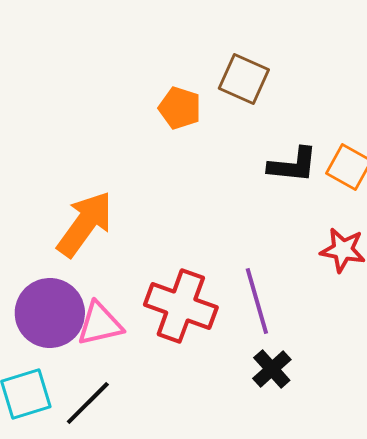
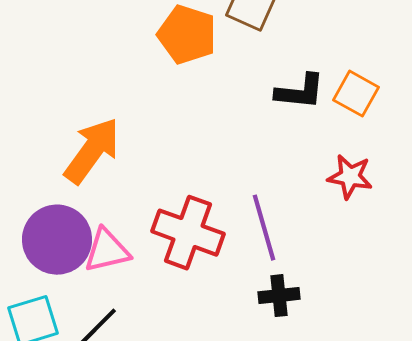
orange pentagon: (180, 108) -> (187, 35), size x1.4
black cross: (272, 369) -> (279, 296), turned 36

